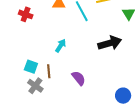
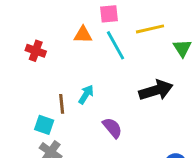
brown line: (49, 71) -> (62, 104), moved
purple semicircle: (79, 78) -> (112, 128), moved

